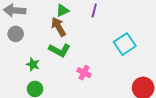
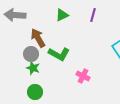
brown arrow: (58, 27) -> (38, 38), moved
gray circle: (16, 34) -> (31, 54), moved

